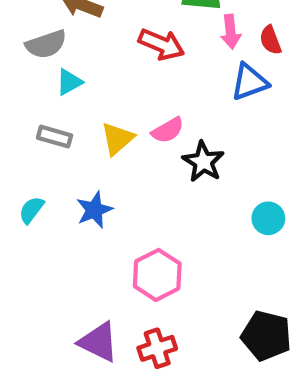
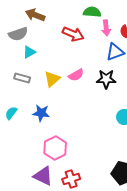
black star: (203, 162) -> (106, 79), moved, turned -30
blue star: (94, 210) -> (41, 113), turned 30
pink hexagon: (157, 275) -> (55, 148), moved

